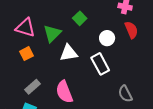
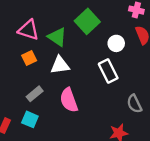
green square: (80, 18) -> (87, 21), size x1.6
green triangle: (52, 33) -> (57, 37), turned -42
white triangle: (69, 53) -> (60, 65), moved

